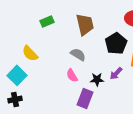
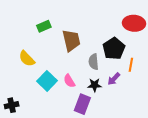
brown trapezoid: (85, 24) -> (71, 40), moved
gray semicircle: (78, 54) -> (94, 62), moved, turned -126
cyan square: (17, 75) -> (47, 81), moved

